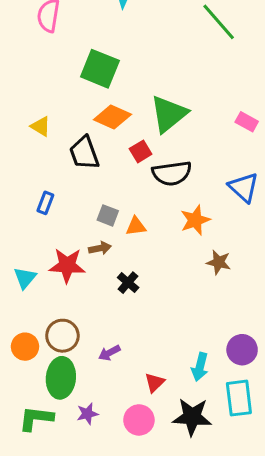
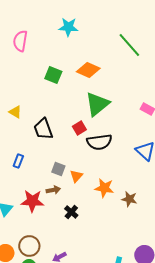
green square: (100, 69) -> (53, 75), size x0.7
orange diamond: (112, 117) -> (88, 70), moved
orange star: (195, 220) -> (104, 188), moved, turned 30
orange triangle: (136, 226) -> (76, 176), turned -40

